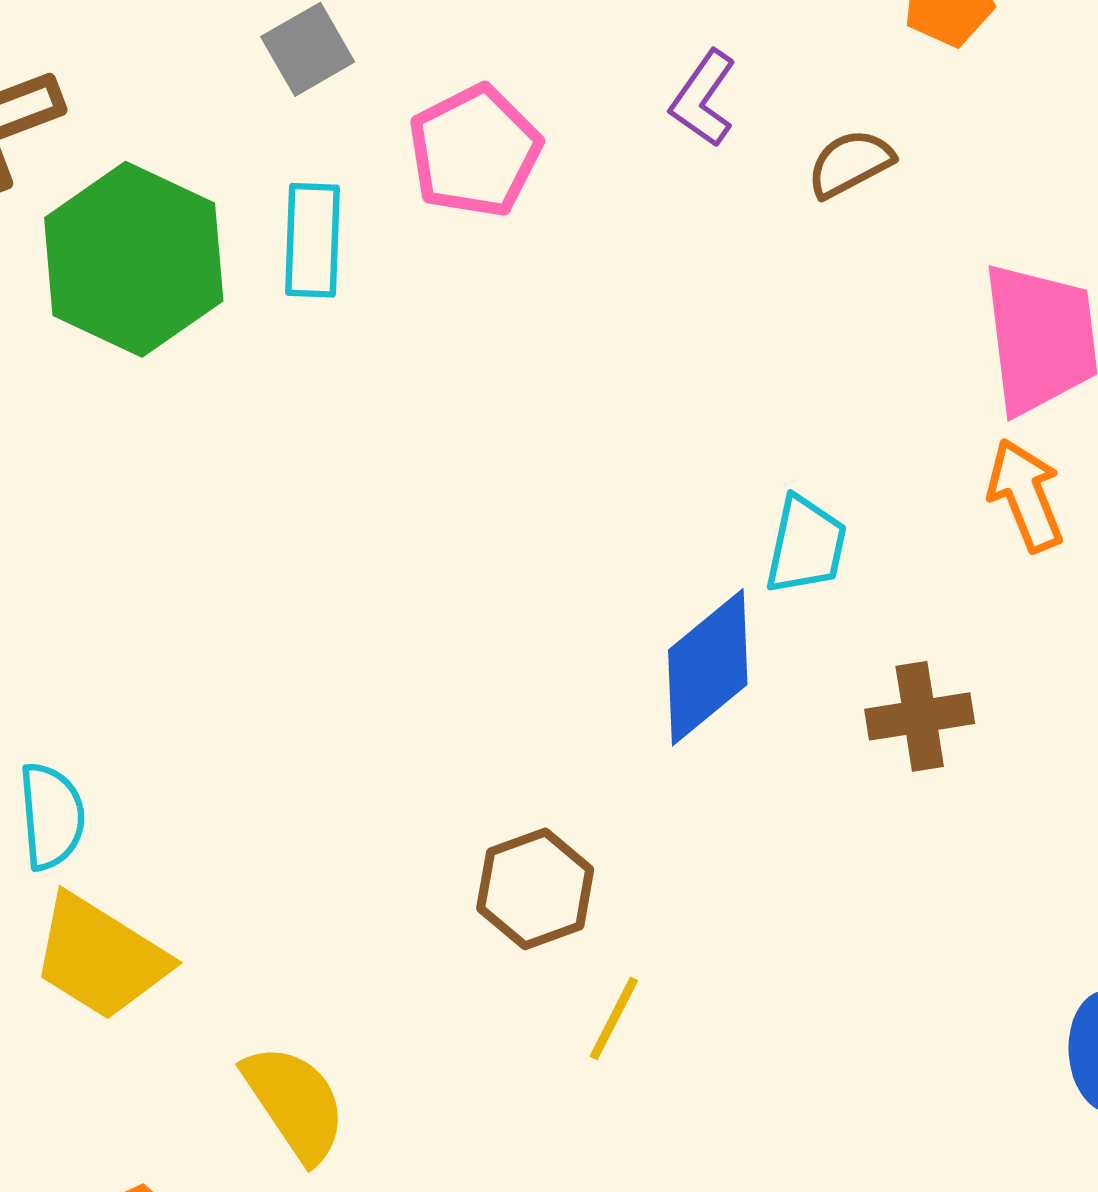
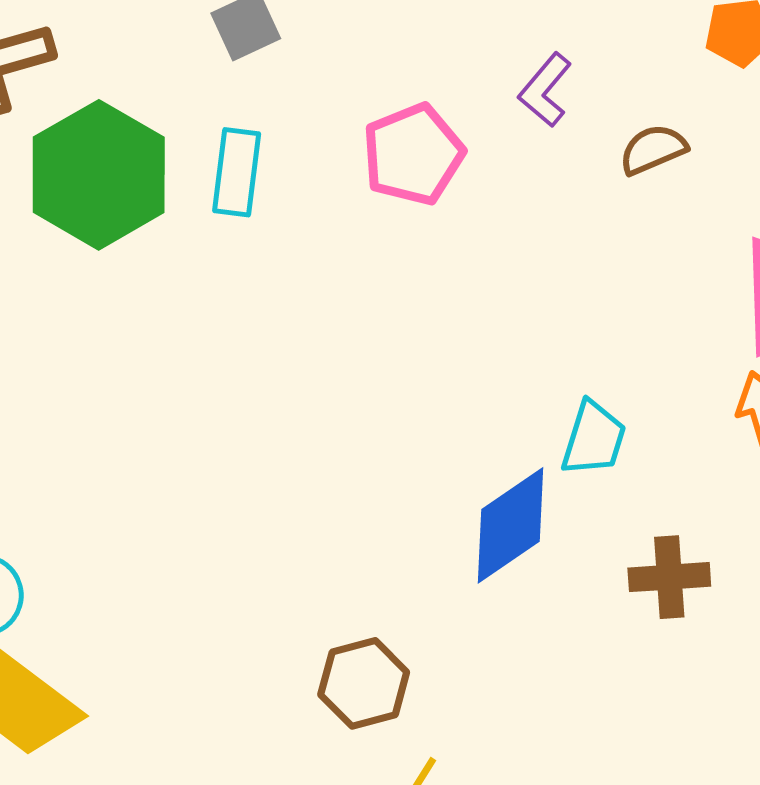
pink pentagon: (475, 151) -> (413, 154), moved

